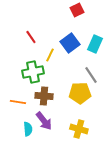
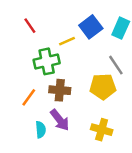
red line: (31, 37) -> (30, 26), moved
yellow line: (50, 55) -> (67, 41), turned 40
orange line: (18, 102) -> (29, 97), turned -63

